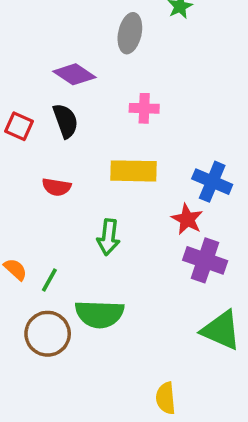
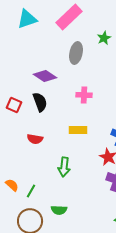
yellow rectangle: (133, 171) -> (78, 130), size x0.7
green semicircle: (99, 314) -> (59, 210), size x0.6

